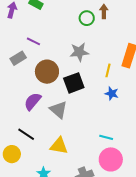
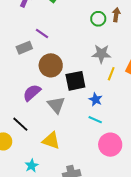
gray star: (79, 52) -> (101, 54), moved
blue star: (112, 93) -> (96, 99), moved
cyan line: (106, 137) -> (95, 120), moved
pink circle: (111, 159) -> (110, 145), moved

